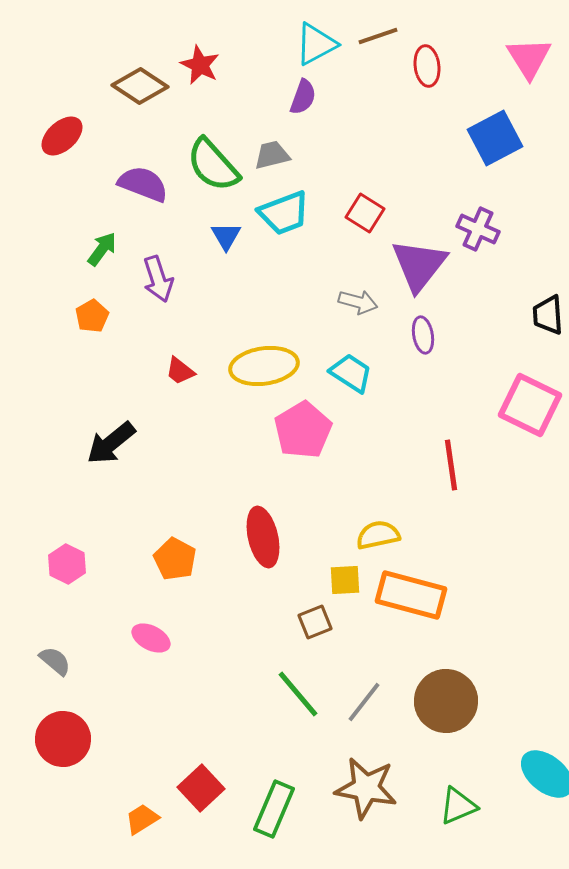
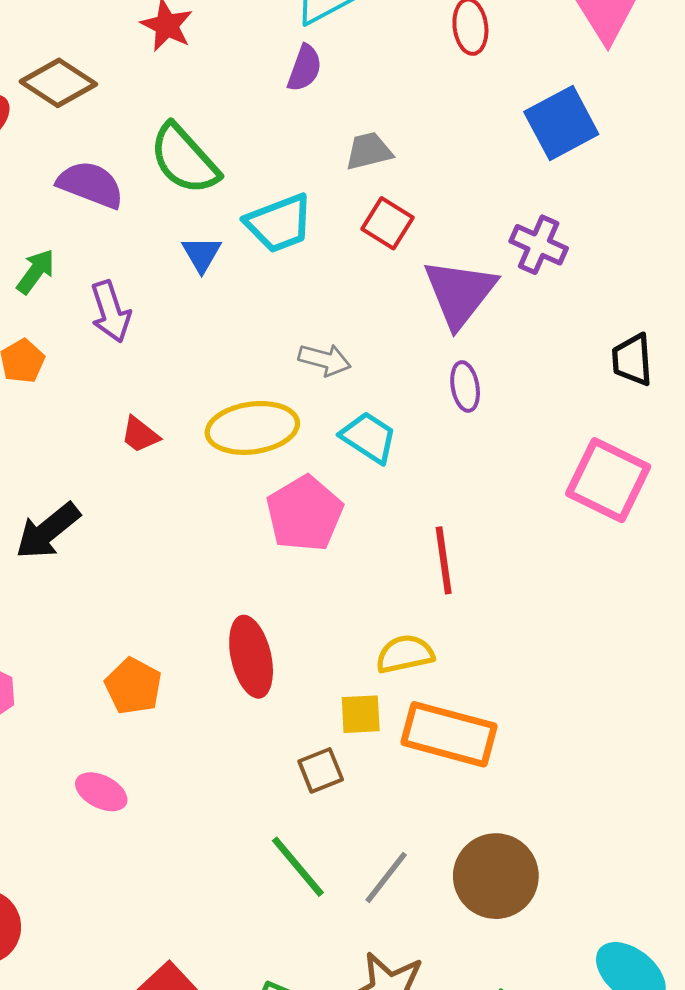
brown diamond: (140, 86) -> (58, 83), moved
gray trapezoid: (272, 155) -> (369, 151), moved
gray arrow: (358, 302) -> (325, 360), moved
red line: (451, 465) -> (444, 560), moved

